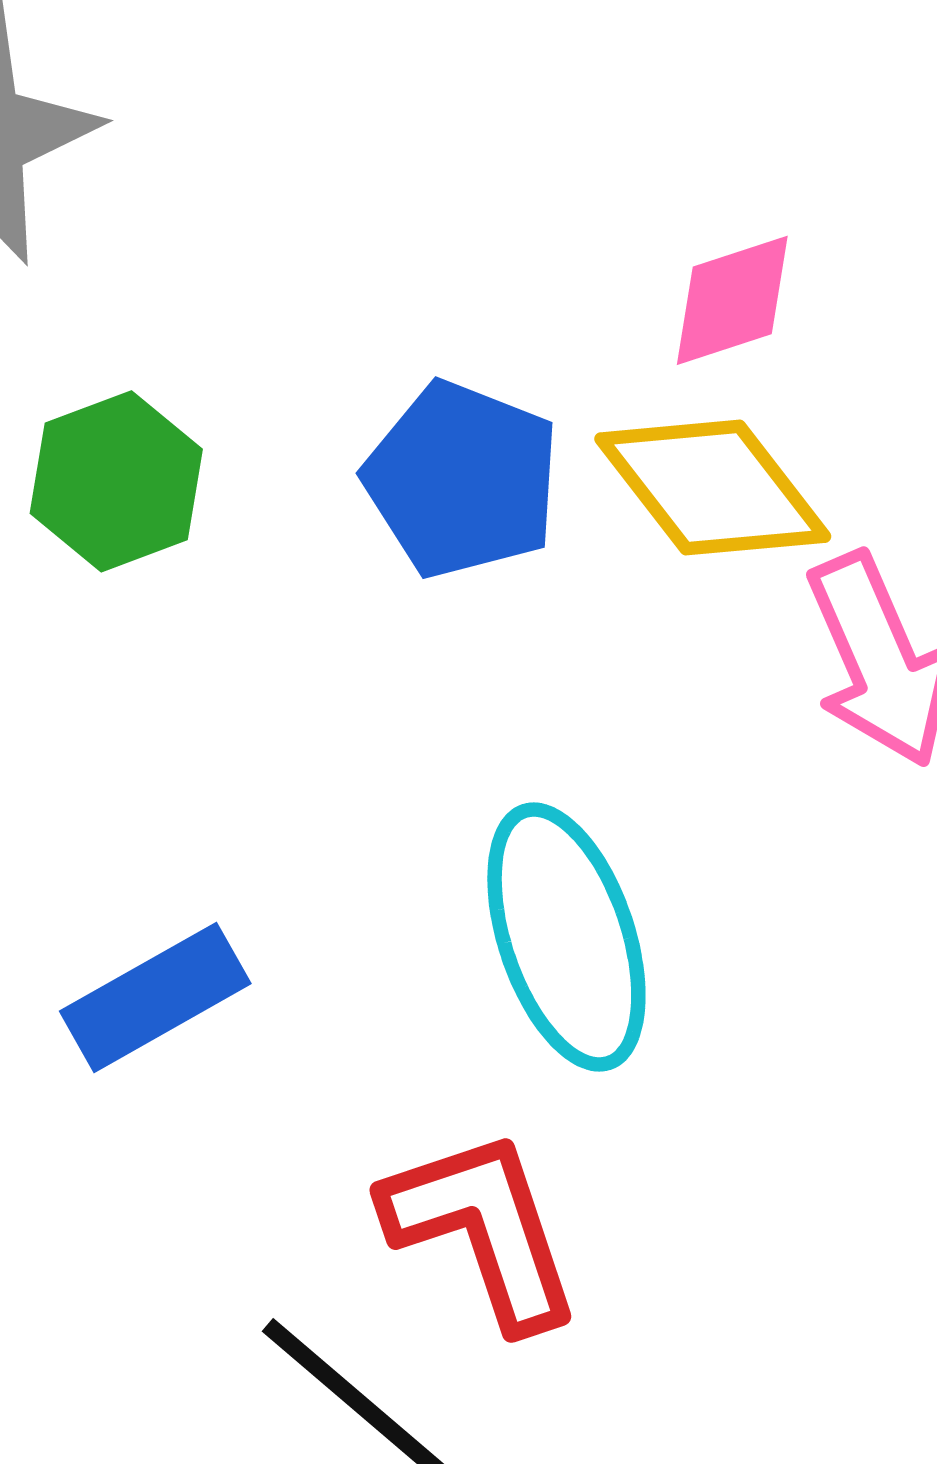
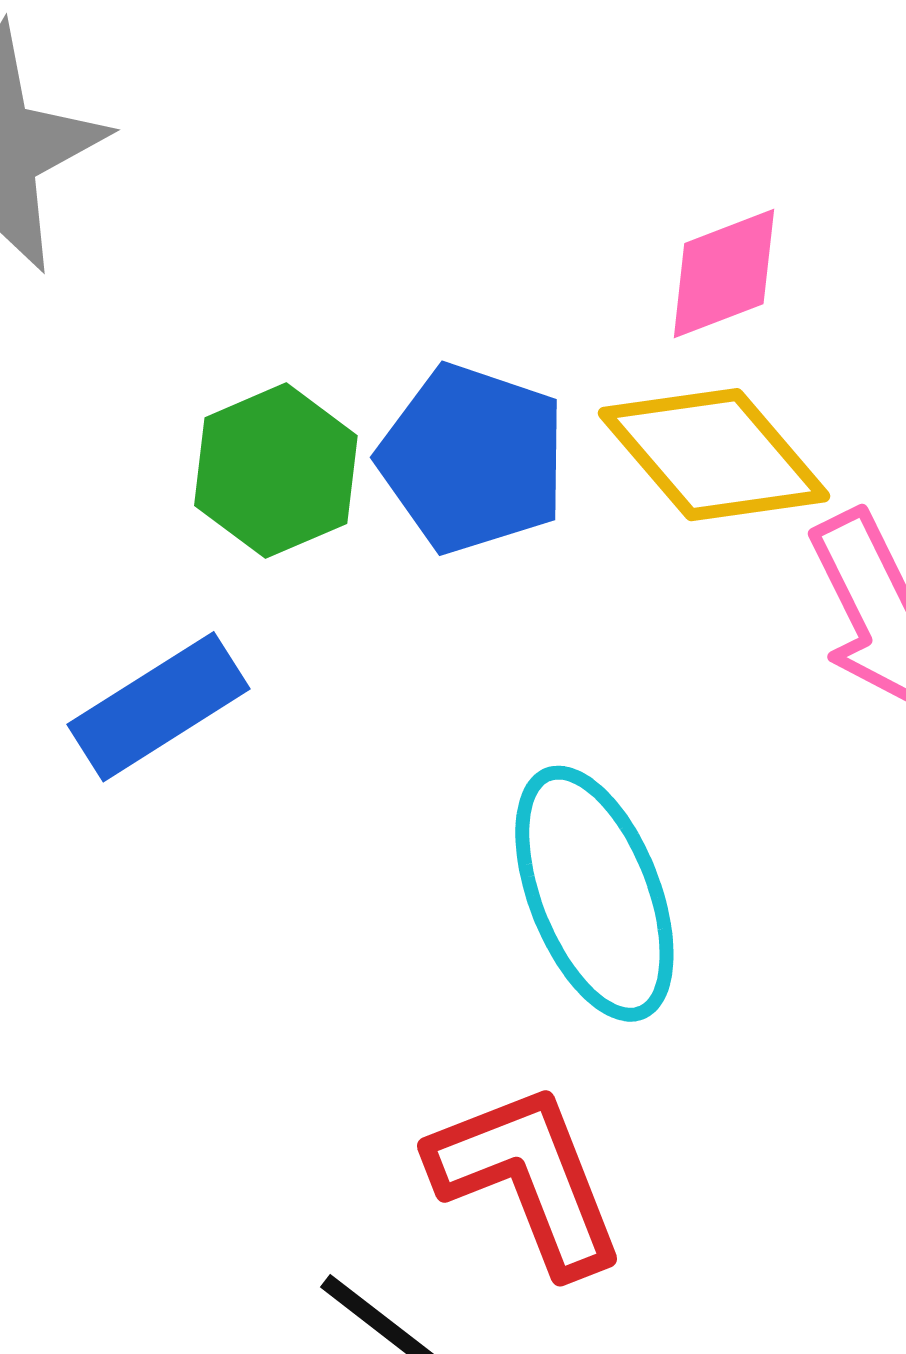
green hexagon: (116, 481) -> (276, 471), moved
blue rectangle: (155, 997) -> (158, 707), moved

